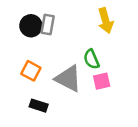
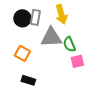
yellow arrow: (106, 21) -> (61, 14), moved
gray triangle: (68, 79) -> (51, 37), moved, turned -30

